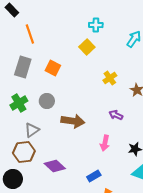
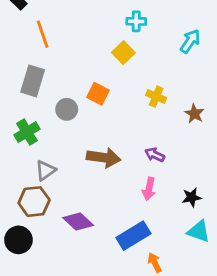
orange square: (53, 68) -> (98, 94), moved
yellow cross: (110, 78) -> (156, 97), turned -32
gray circle: (47, 101) -> (67, 109), moved
purple arrow: (116, 115) -> (155, 155), moved
blue rectangle: (94, 176) -> (133, 236), size x1.6

